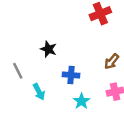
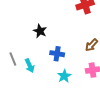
gray line: (18, 71) -> (13, 59), moved

